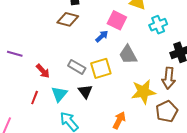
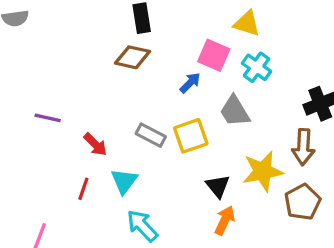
cyan cross: (158, 25) -> (257, 67), moved, turned -30
black triangle: (85, 91) -> (218, 186), moved

